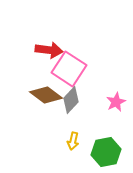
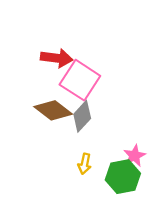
pink star: (116, 102) -> (135, 156), moved

